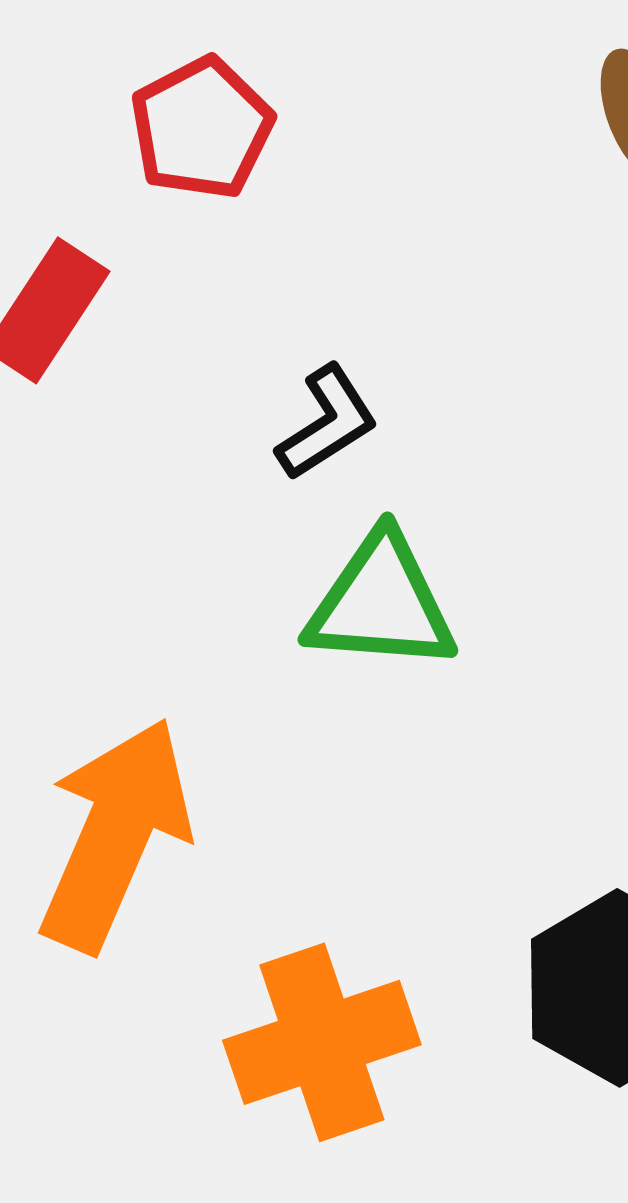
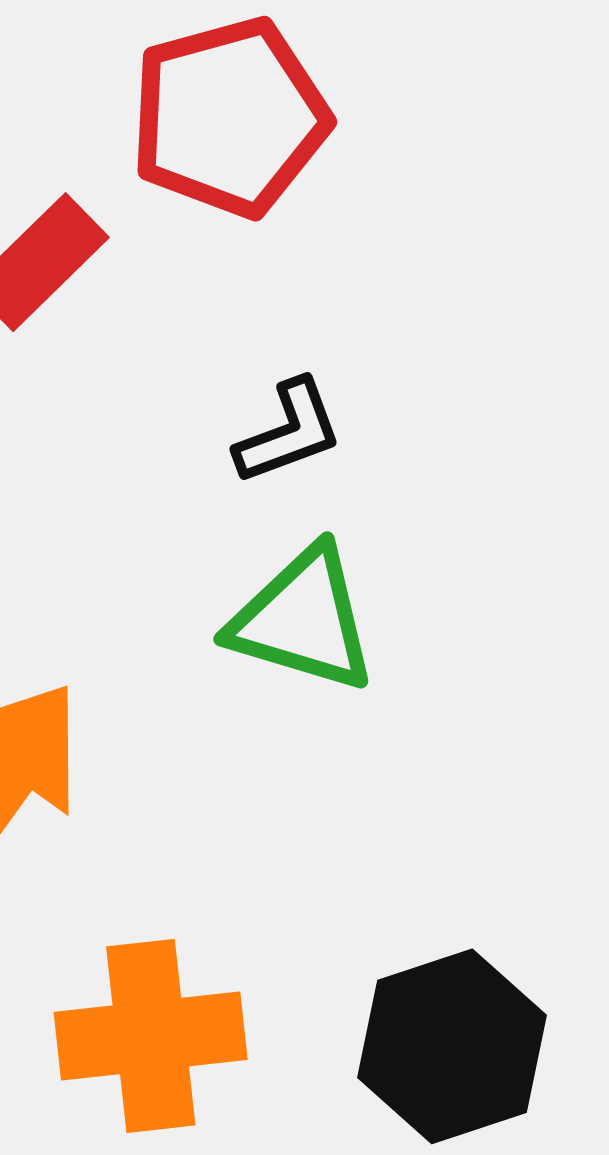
red pentagon: (202, 128) -> (229, 117), size x1.4

